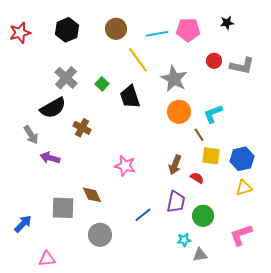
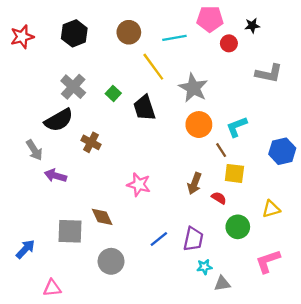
pink pentagon: (188, 30) -> (210, 19), moved
red circle: (214, 61) -> (229, 43), moved
blue hexagon: (242, 159) -> (282, 151), moved
purple trapezoid: (176, 202) -> (193, 239), moved
green circle: (203, 216) -> (238, 227), moved

